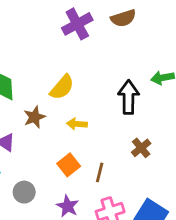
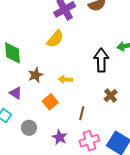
yellow semicircle: (62, 87) -> (55, 39), moved
orange square: (69, 165) -> (50, 102), moved

